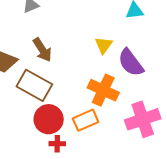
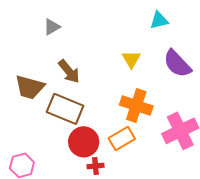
purple semicircle: (131, 63) -> (177, 64), moved

